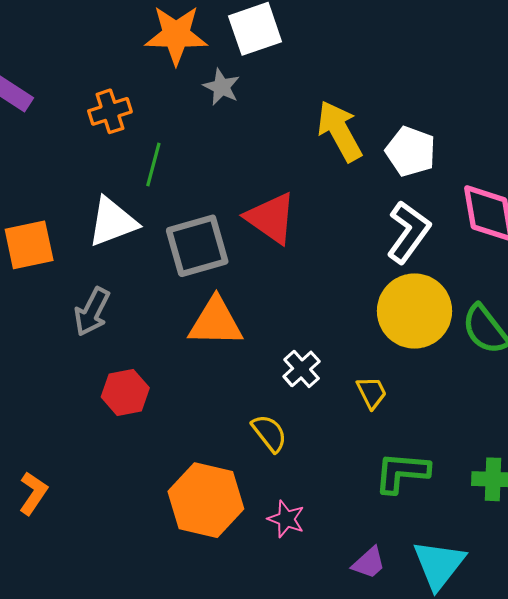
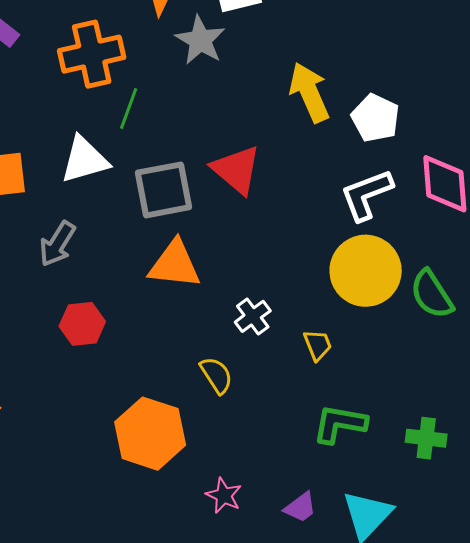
gray star: (221, 87) -> (200, 40), size x1.4
orange cross: (110, 111) -> (92, 54), size x1.6
white L-shape: (408, 232) -> (366, 195), turned -152
pink star: (286, 519) -> (224, 495), moved

